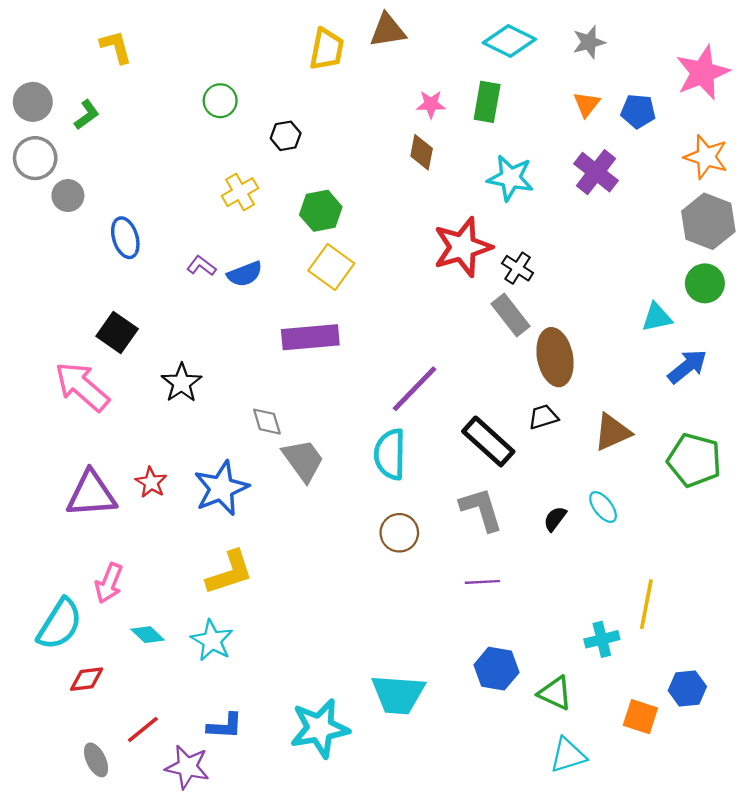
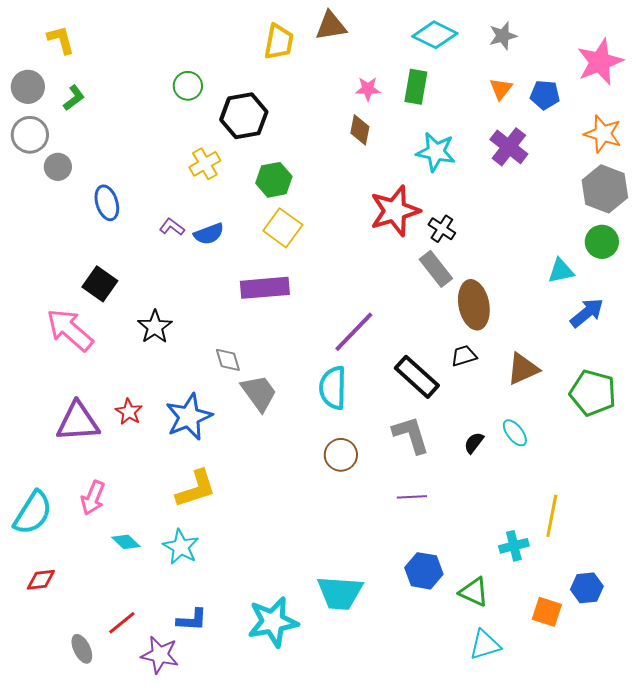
yellow L-shape: (116, 47) -> (61, 40), moved
black hexagon: (286, 136) -> (244, 116), size x1.8
cyan semicircle: (60, 624) -> (33, 513), moved
red diamond: (87, 679) -> (41, 580), moved

